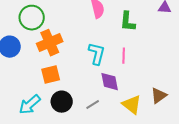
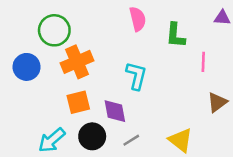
pink line: (124, 56) -> (203, 62), moved
purple diamond: (110, 82) -> (115, 111), moved
brown triangle: (159, 96) -> (217, 102), moved

